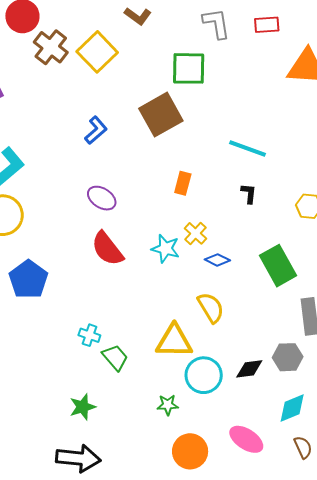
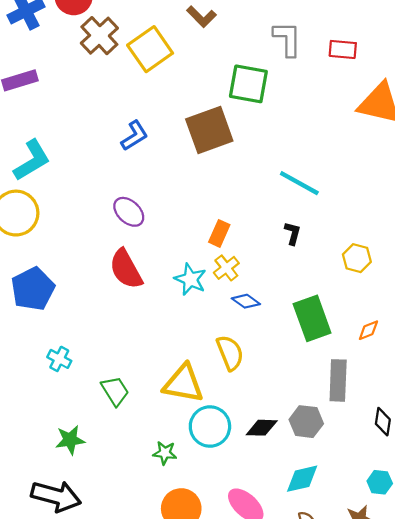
orange rectangle: (183, 183) -> (219, 233), moved
cyan cross: (89, 335) -> (59, 359), moved

